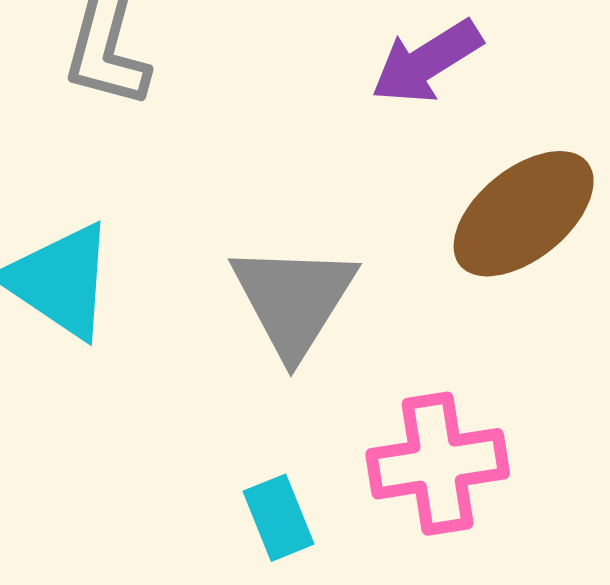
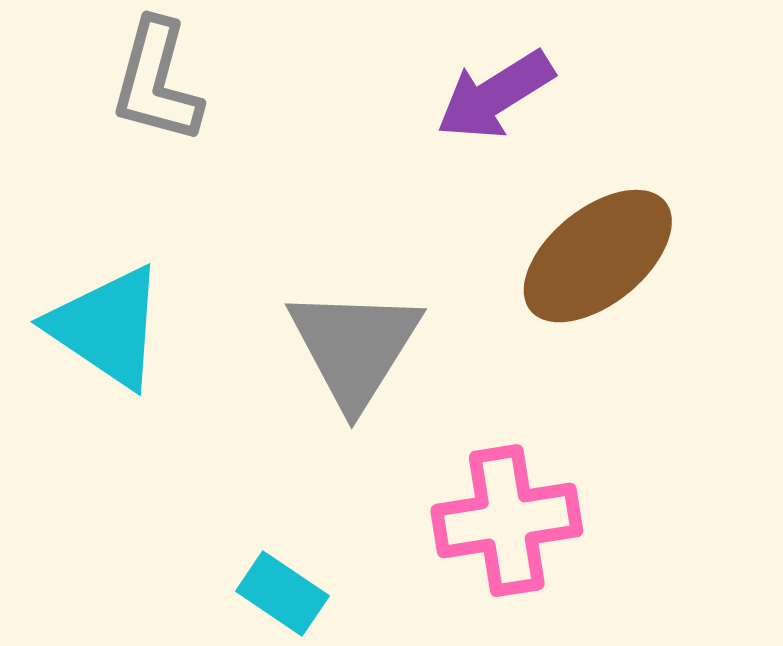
cyan rectangle: (279, 518) -> (282, 594), moved, turned -34

